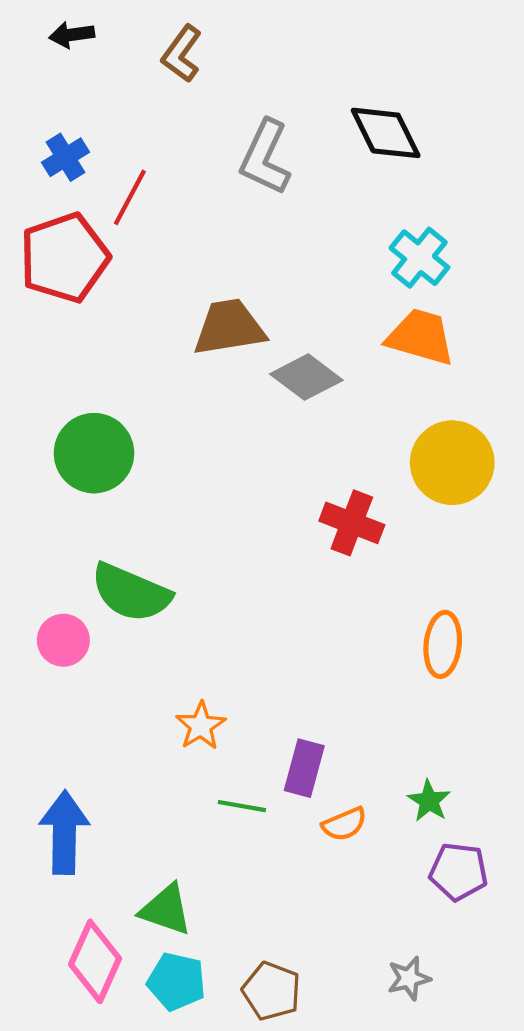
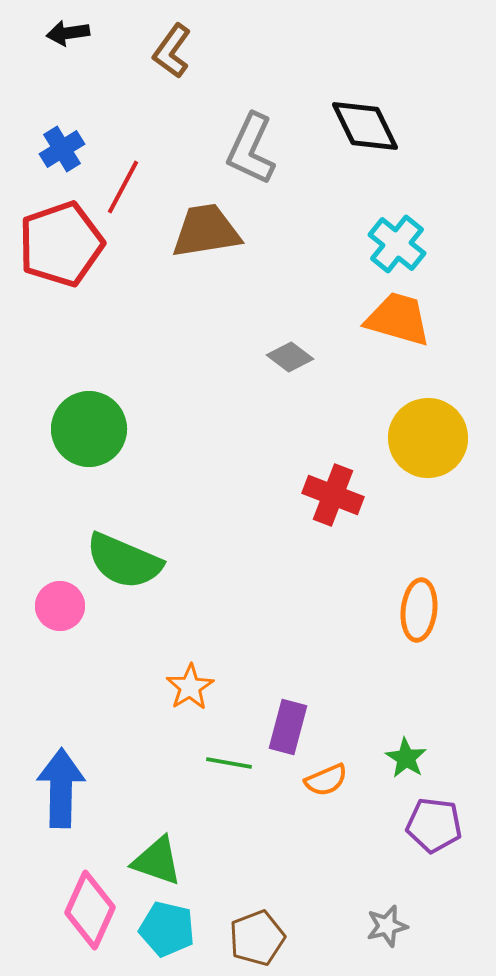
brown trapezoid: (229, 327) -> (206, 231), moved
gray diamond: (306, 377) -> (290, 357), size x0.7
brown pentagon: (272, 991) -> (257, 938), turned 30

